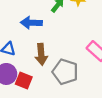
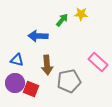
gray pentagon: (65, 72) -> (69, 81), turned -30

